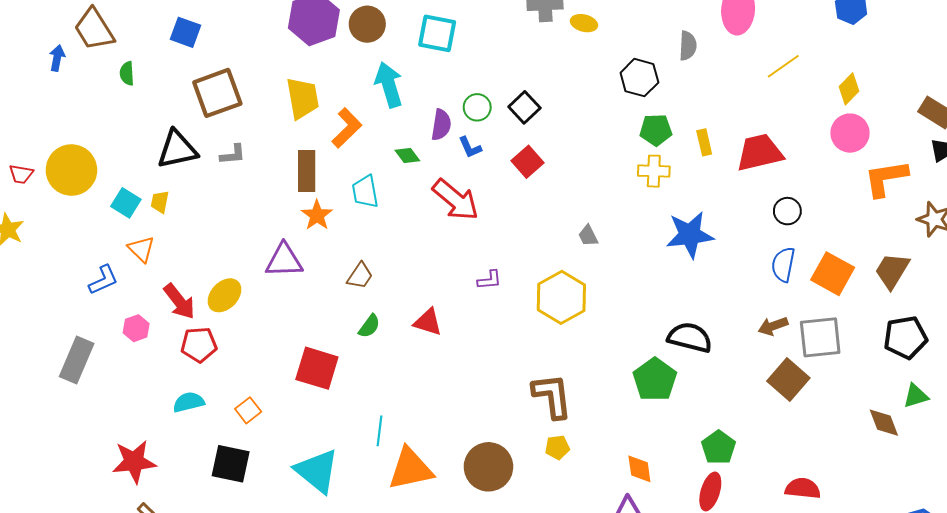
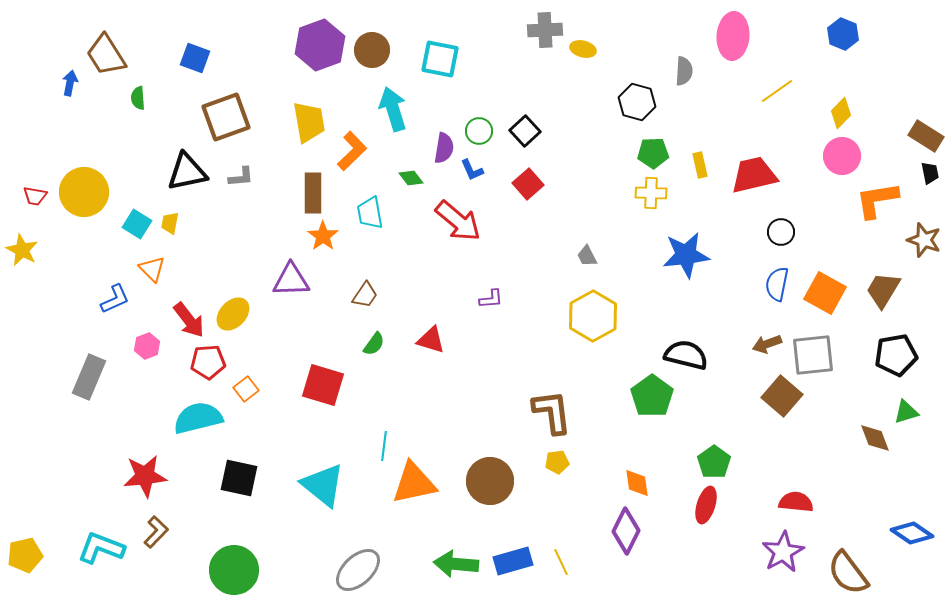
yellow hexagon: (561, 297) -> (593, 316), moved
cyan semicircle: (189, 402) -> (198, 418), size x1.6
orange square: (248, 410) -> (246, 389), moved

